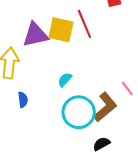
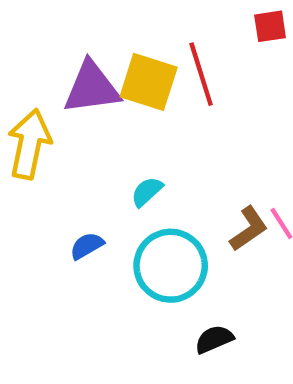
blue semicircle: (23, 100) -> (87, 246), moved, turned -119
brown L-shape: (105, 107) -> (249, 229), moved, size x0.7

